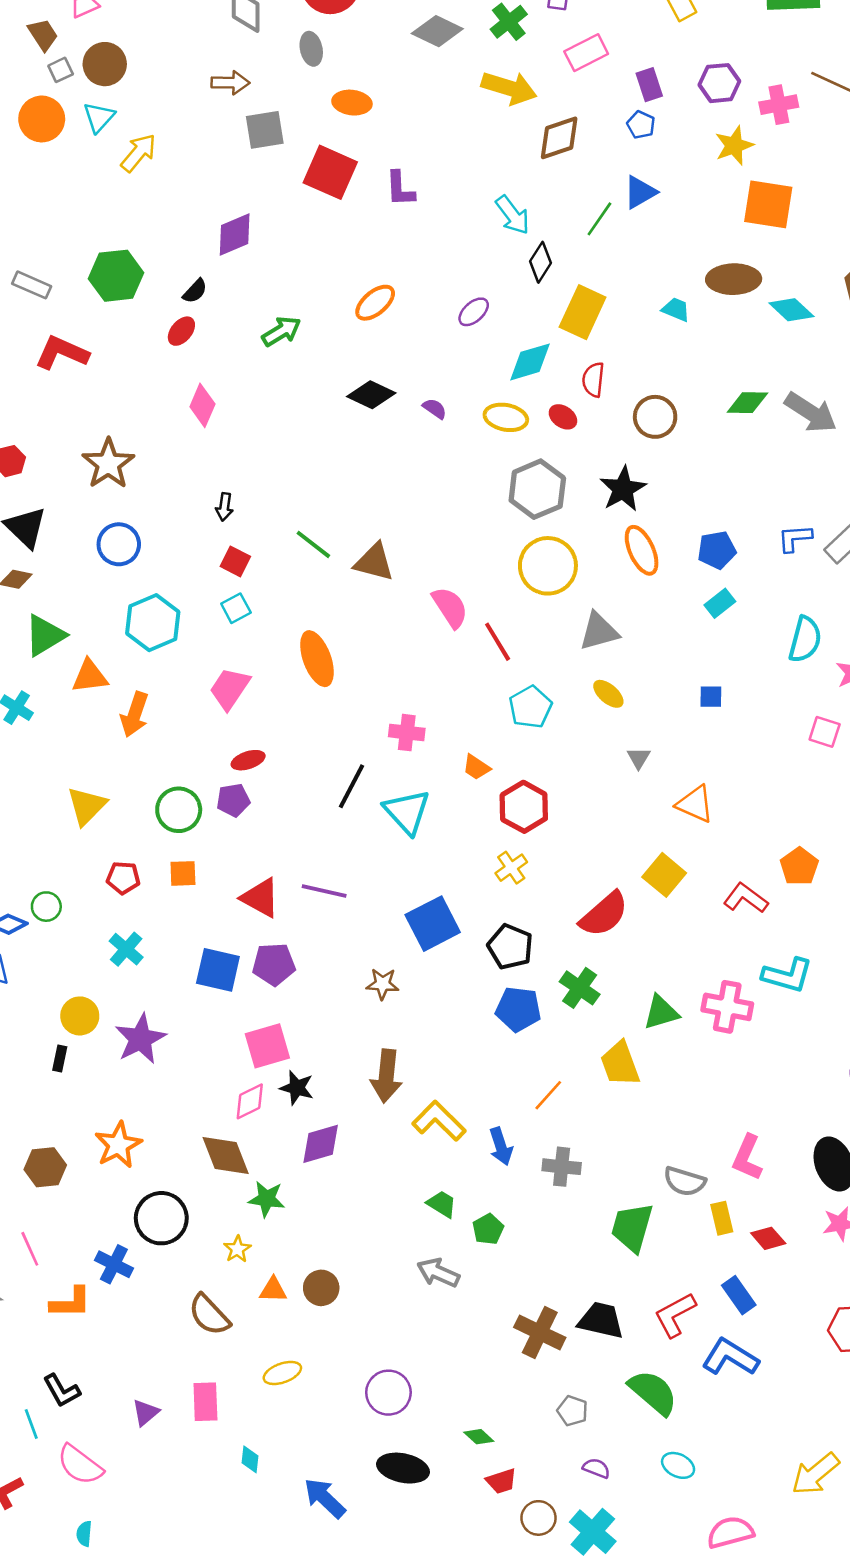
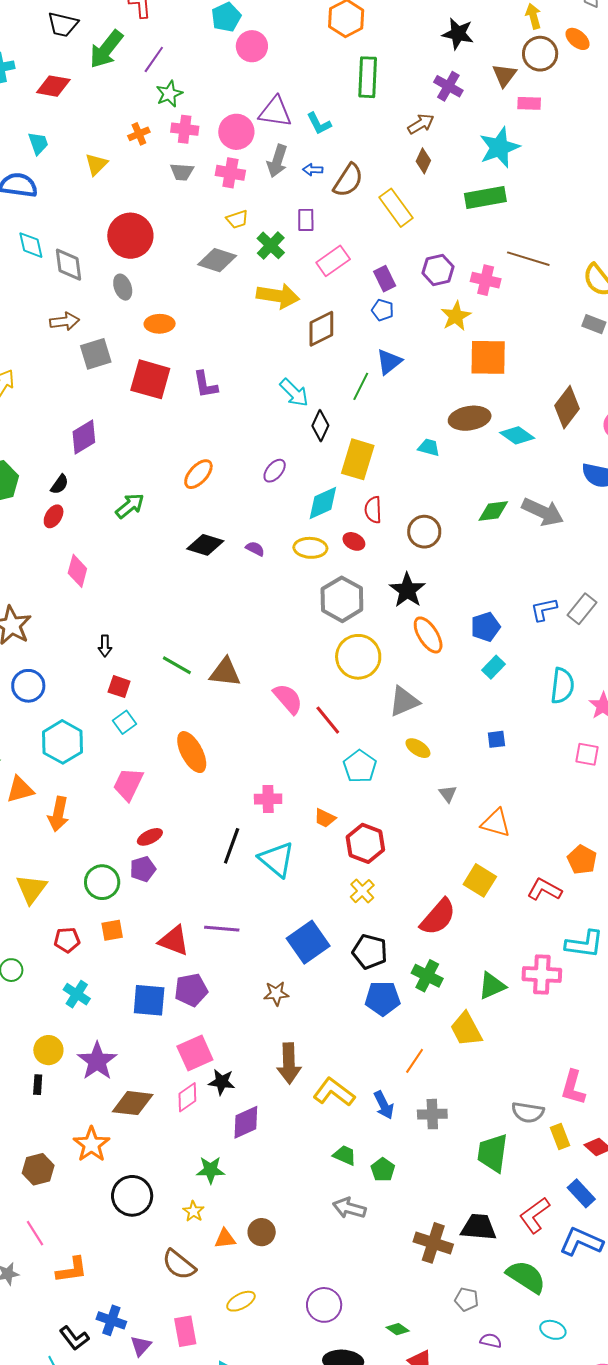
pink cross: (779, 105) -> (486, 280), turned 32
brown diamond: (226, 1156) -> (133, 1103), moved, turned -54
blue cross: (114, 1264) -> (111, 1320), moved

